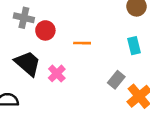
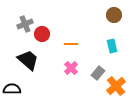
gray cross: (24, 18) -> (25, 24), turned -35
pink cross: (57, 73) -> (71, 68), moved

